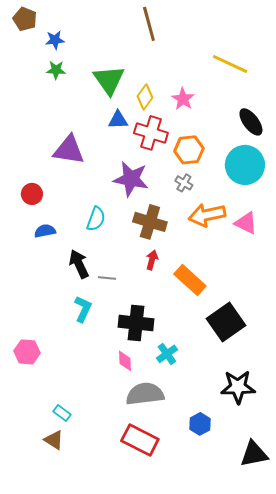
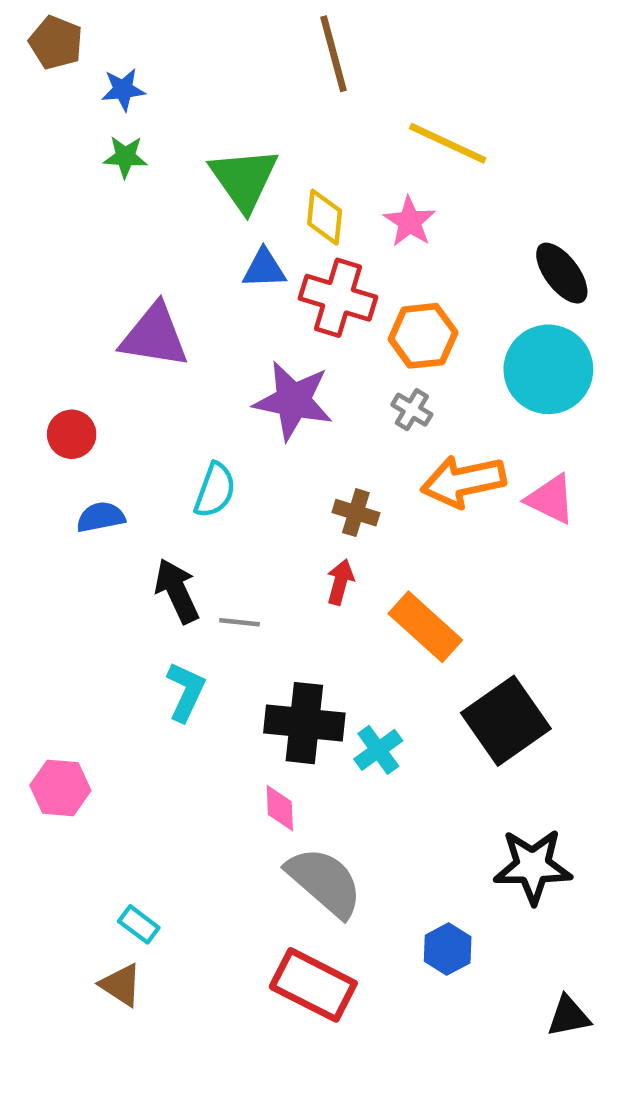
yellow line: (230, 64) -> (448, 143), moved
yellow diamond: (145, 97) -> (325, 217), turned -30
brown cross: (150, 222) -> (356, 513), moved, size x0.6
cyan cross: (167, 354) -> (378, 750), moved
gray semicircle: (145, 394) -> (325, 882), turned 48
black triangle: (254, 454) -> (569, 1016), size x0.7

